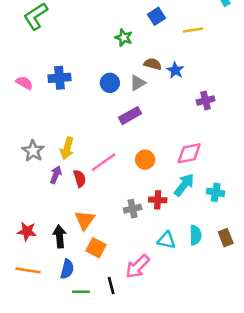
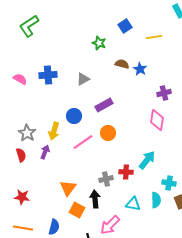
blue circle: (110, 83) -> (74, 116), moved
gray triangle: (138, 83) -> (83, 79), moved
pink diamond: (189, 153) -> (157, 120), moved, turned -70
orange circle: (145, 160) -> (108, 133), moved
red semicircle: (80, 178) -> (21, 155), moved
cyan cross: (216, 192) -> (169, 183), moved
black arrow: (60, 236) -> (95, 199), moved

